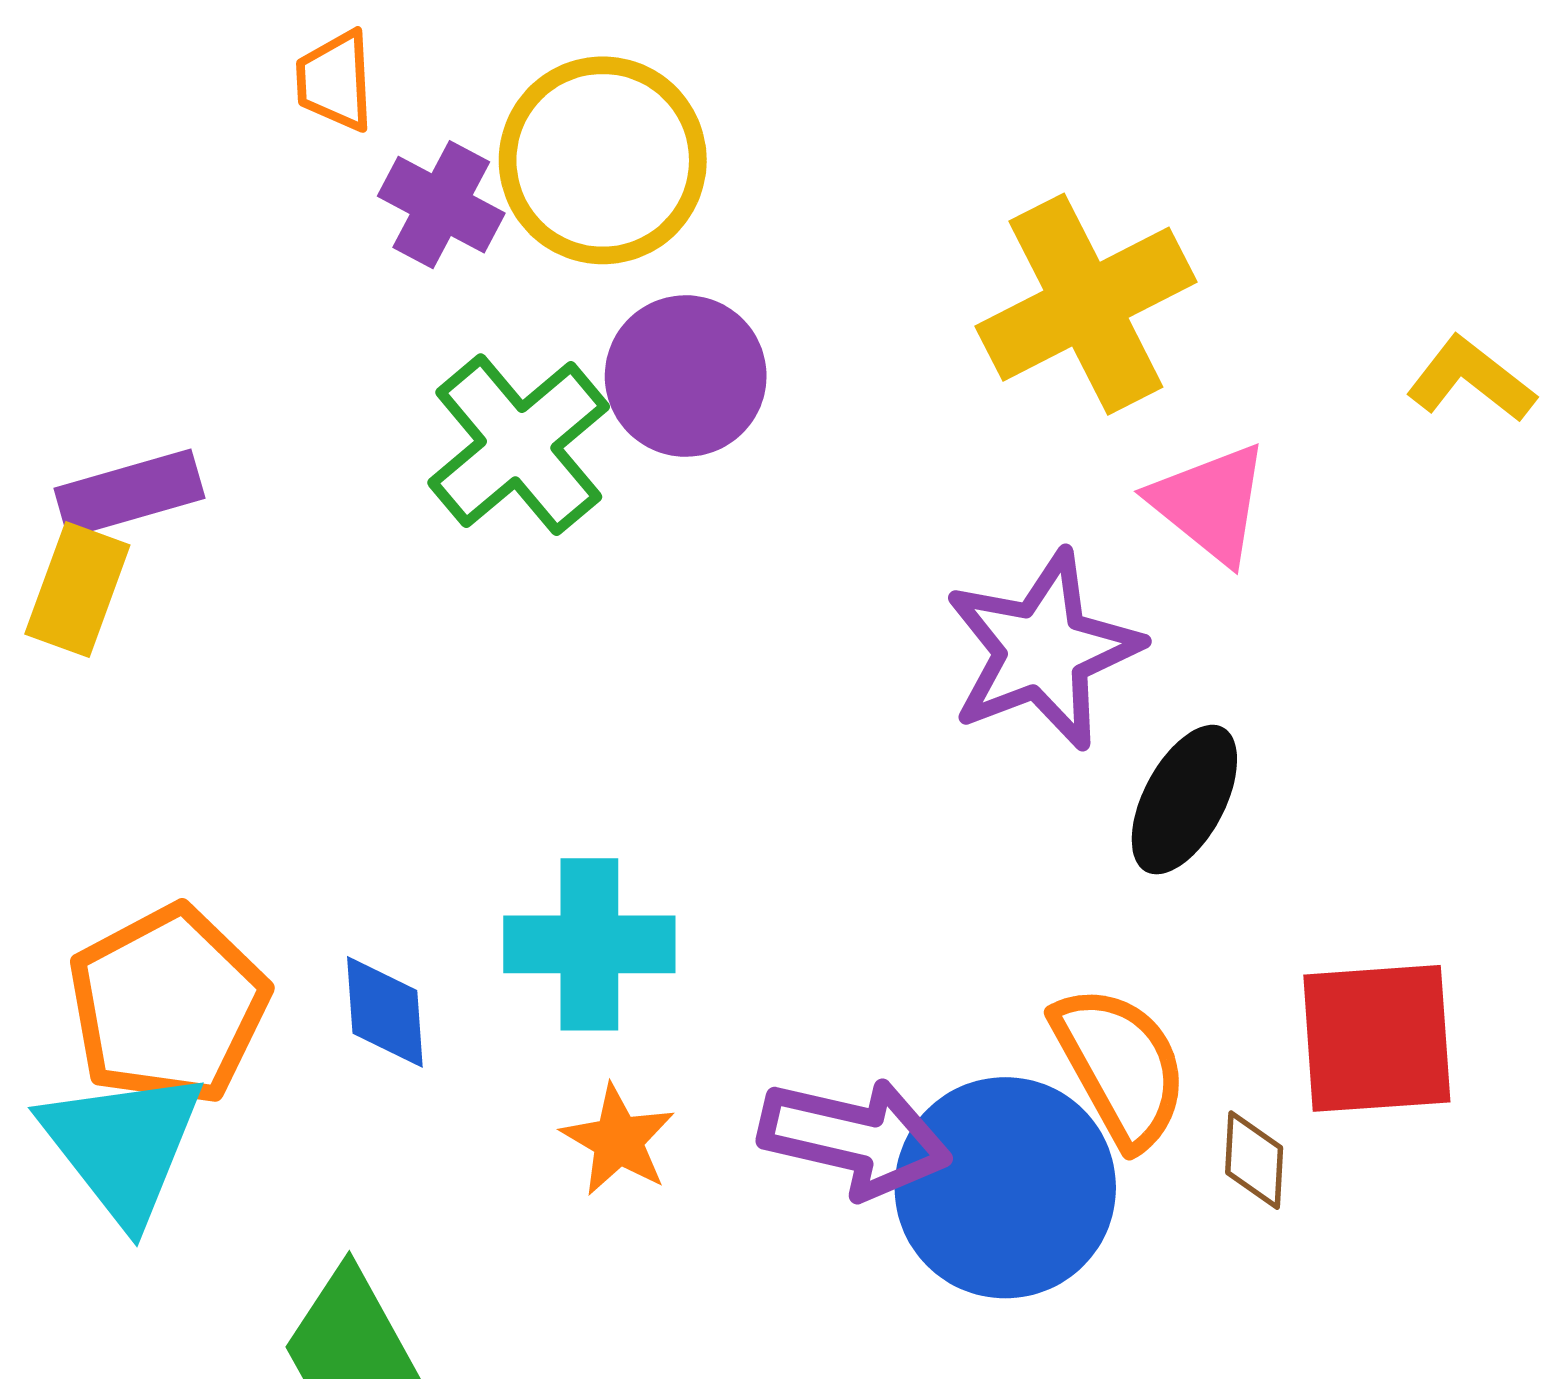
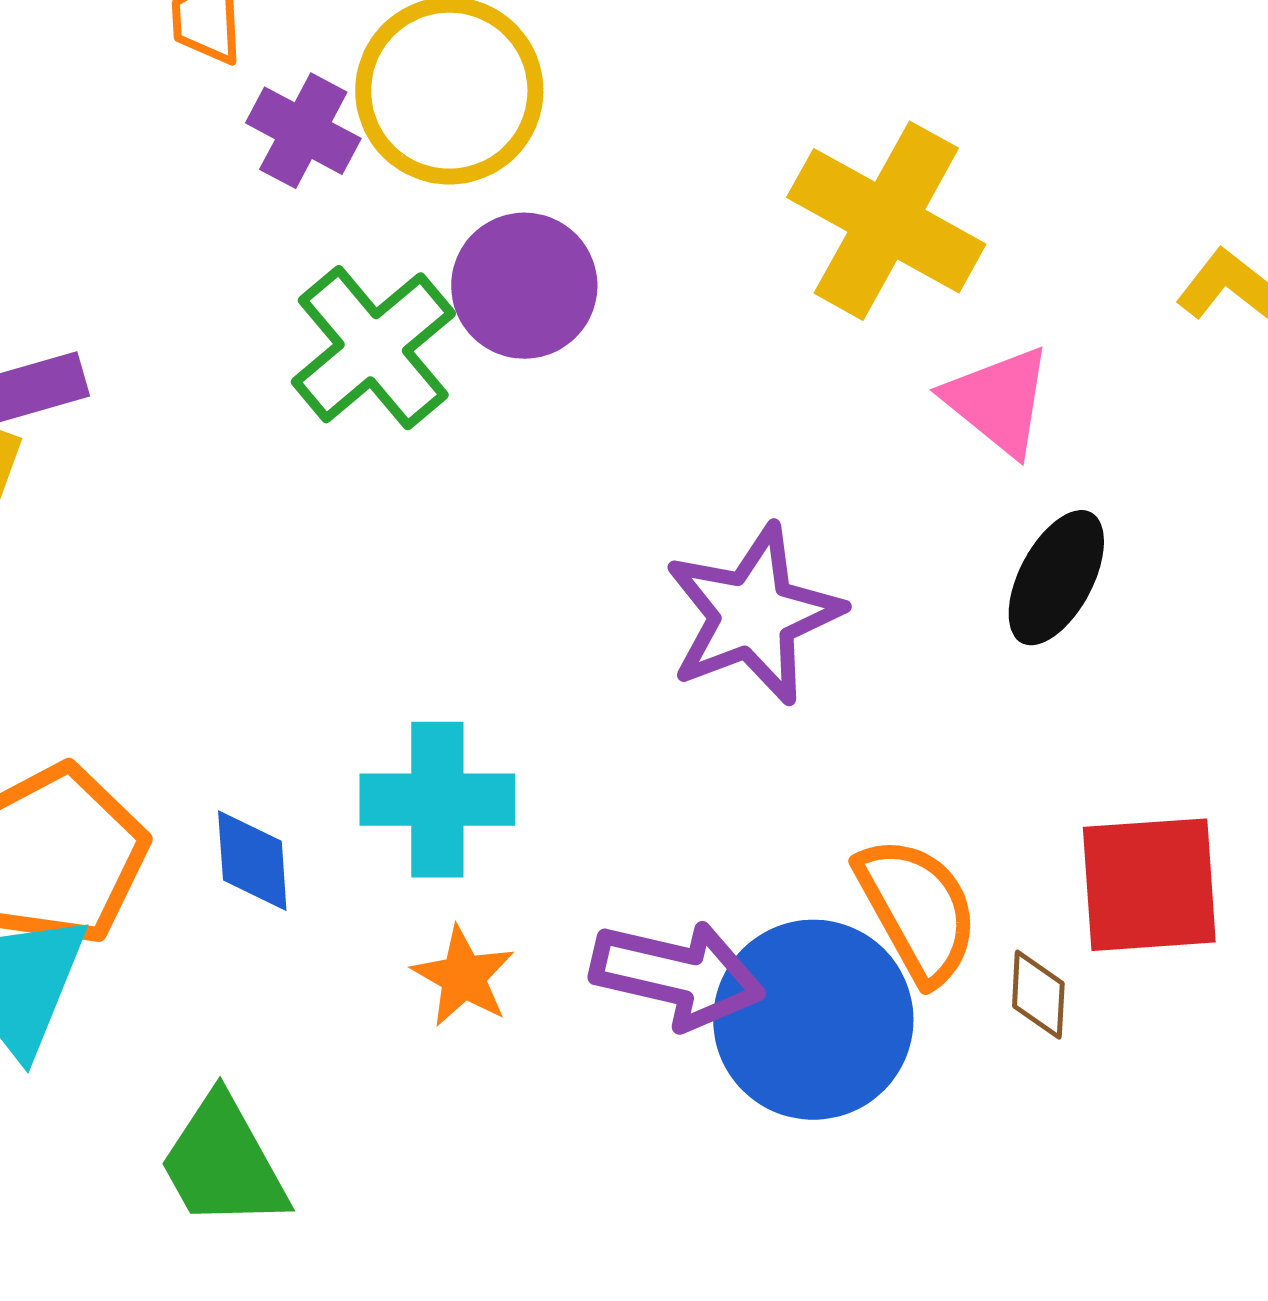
yellow cross: (1086, 304) -> (886, 221), turned -34
purple star: (1043, 650) -> (753, 615), moved
black ellipse: (1184, 800) -> (1056, 578), moved

